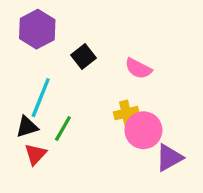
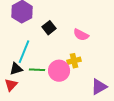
green line: (63, 129) -> (37, 70), turned 63
pink circle: (143, 130) -> (59, 71), moved
red triangle: (35, 154) -> (11, 85), moved

